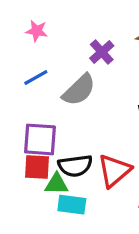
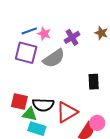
pink star: (37, 31) -> (44, 34), moved
blue line: (36, 77) -> (29, 31), moved
purple square: (40, 139) -> (26, 53), moved

